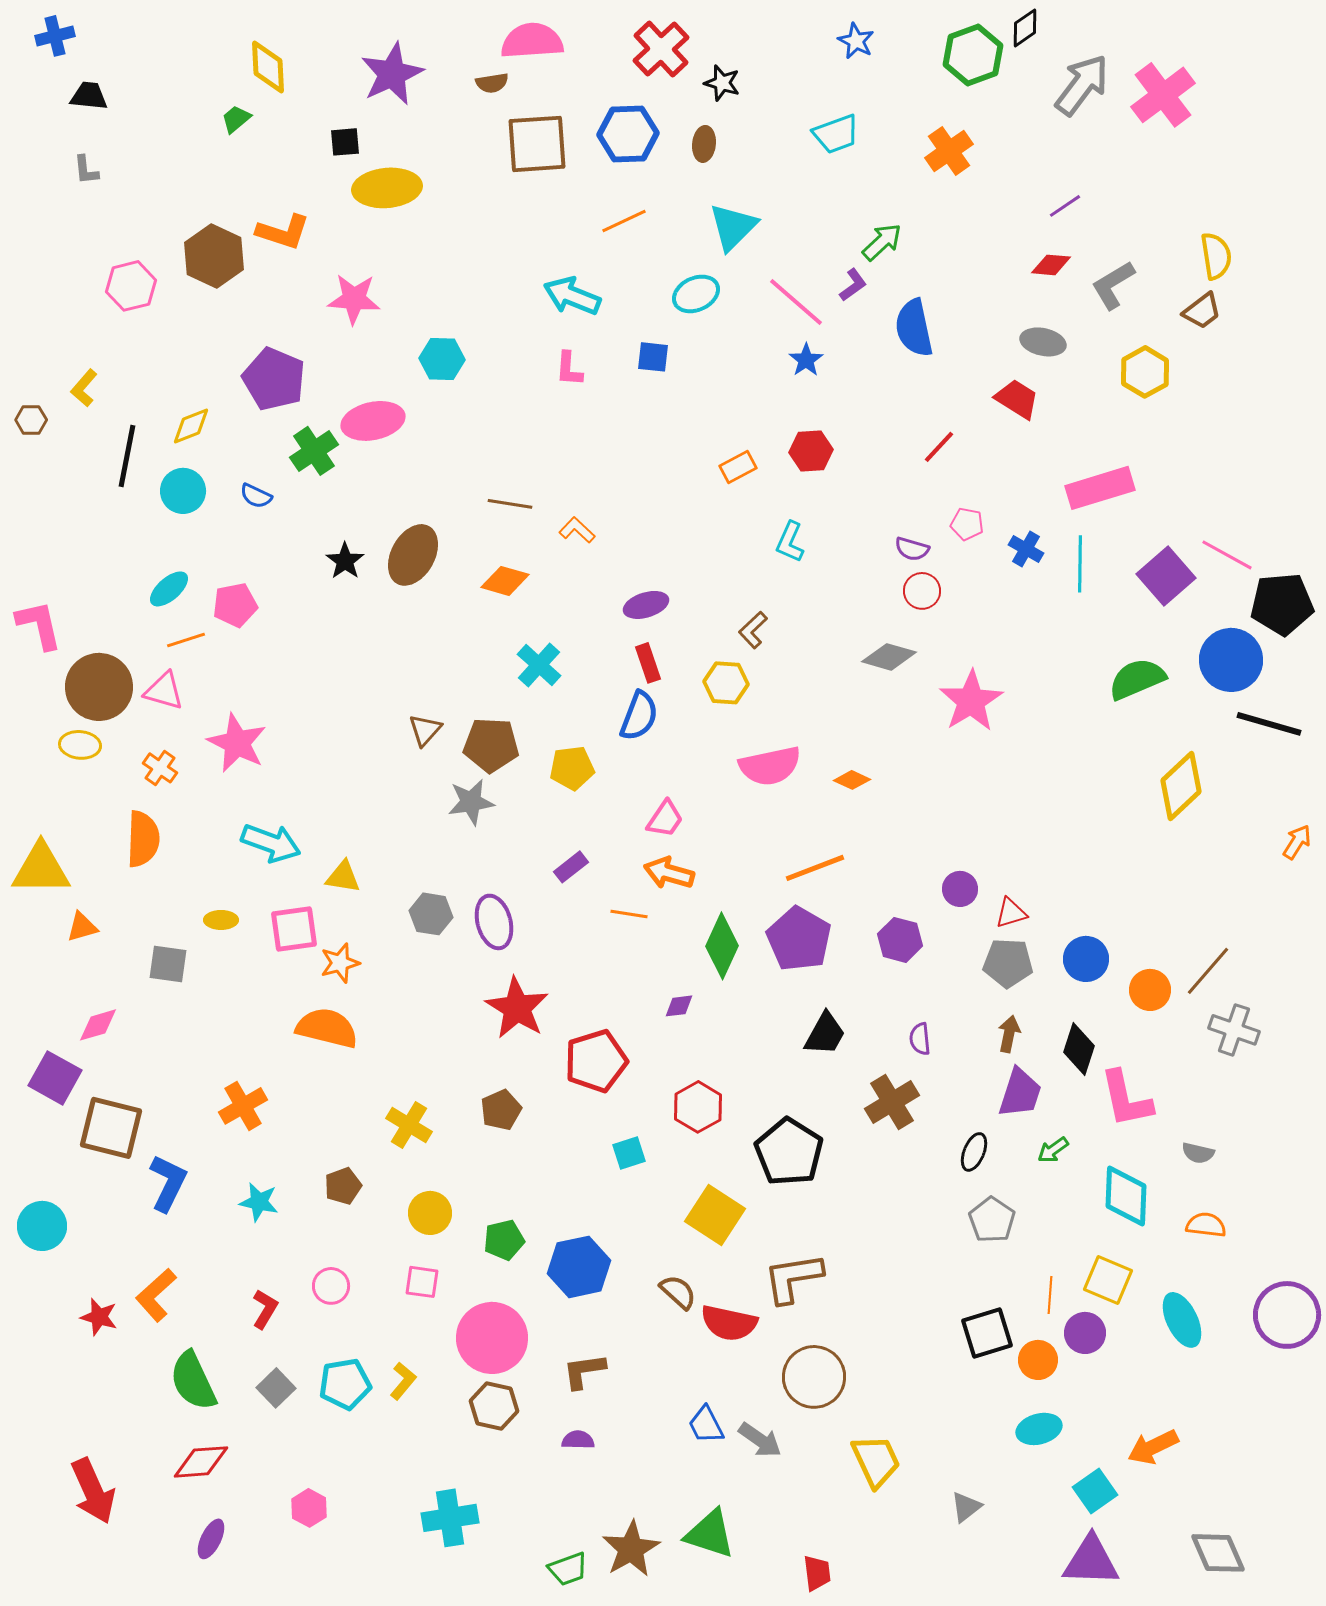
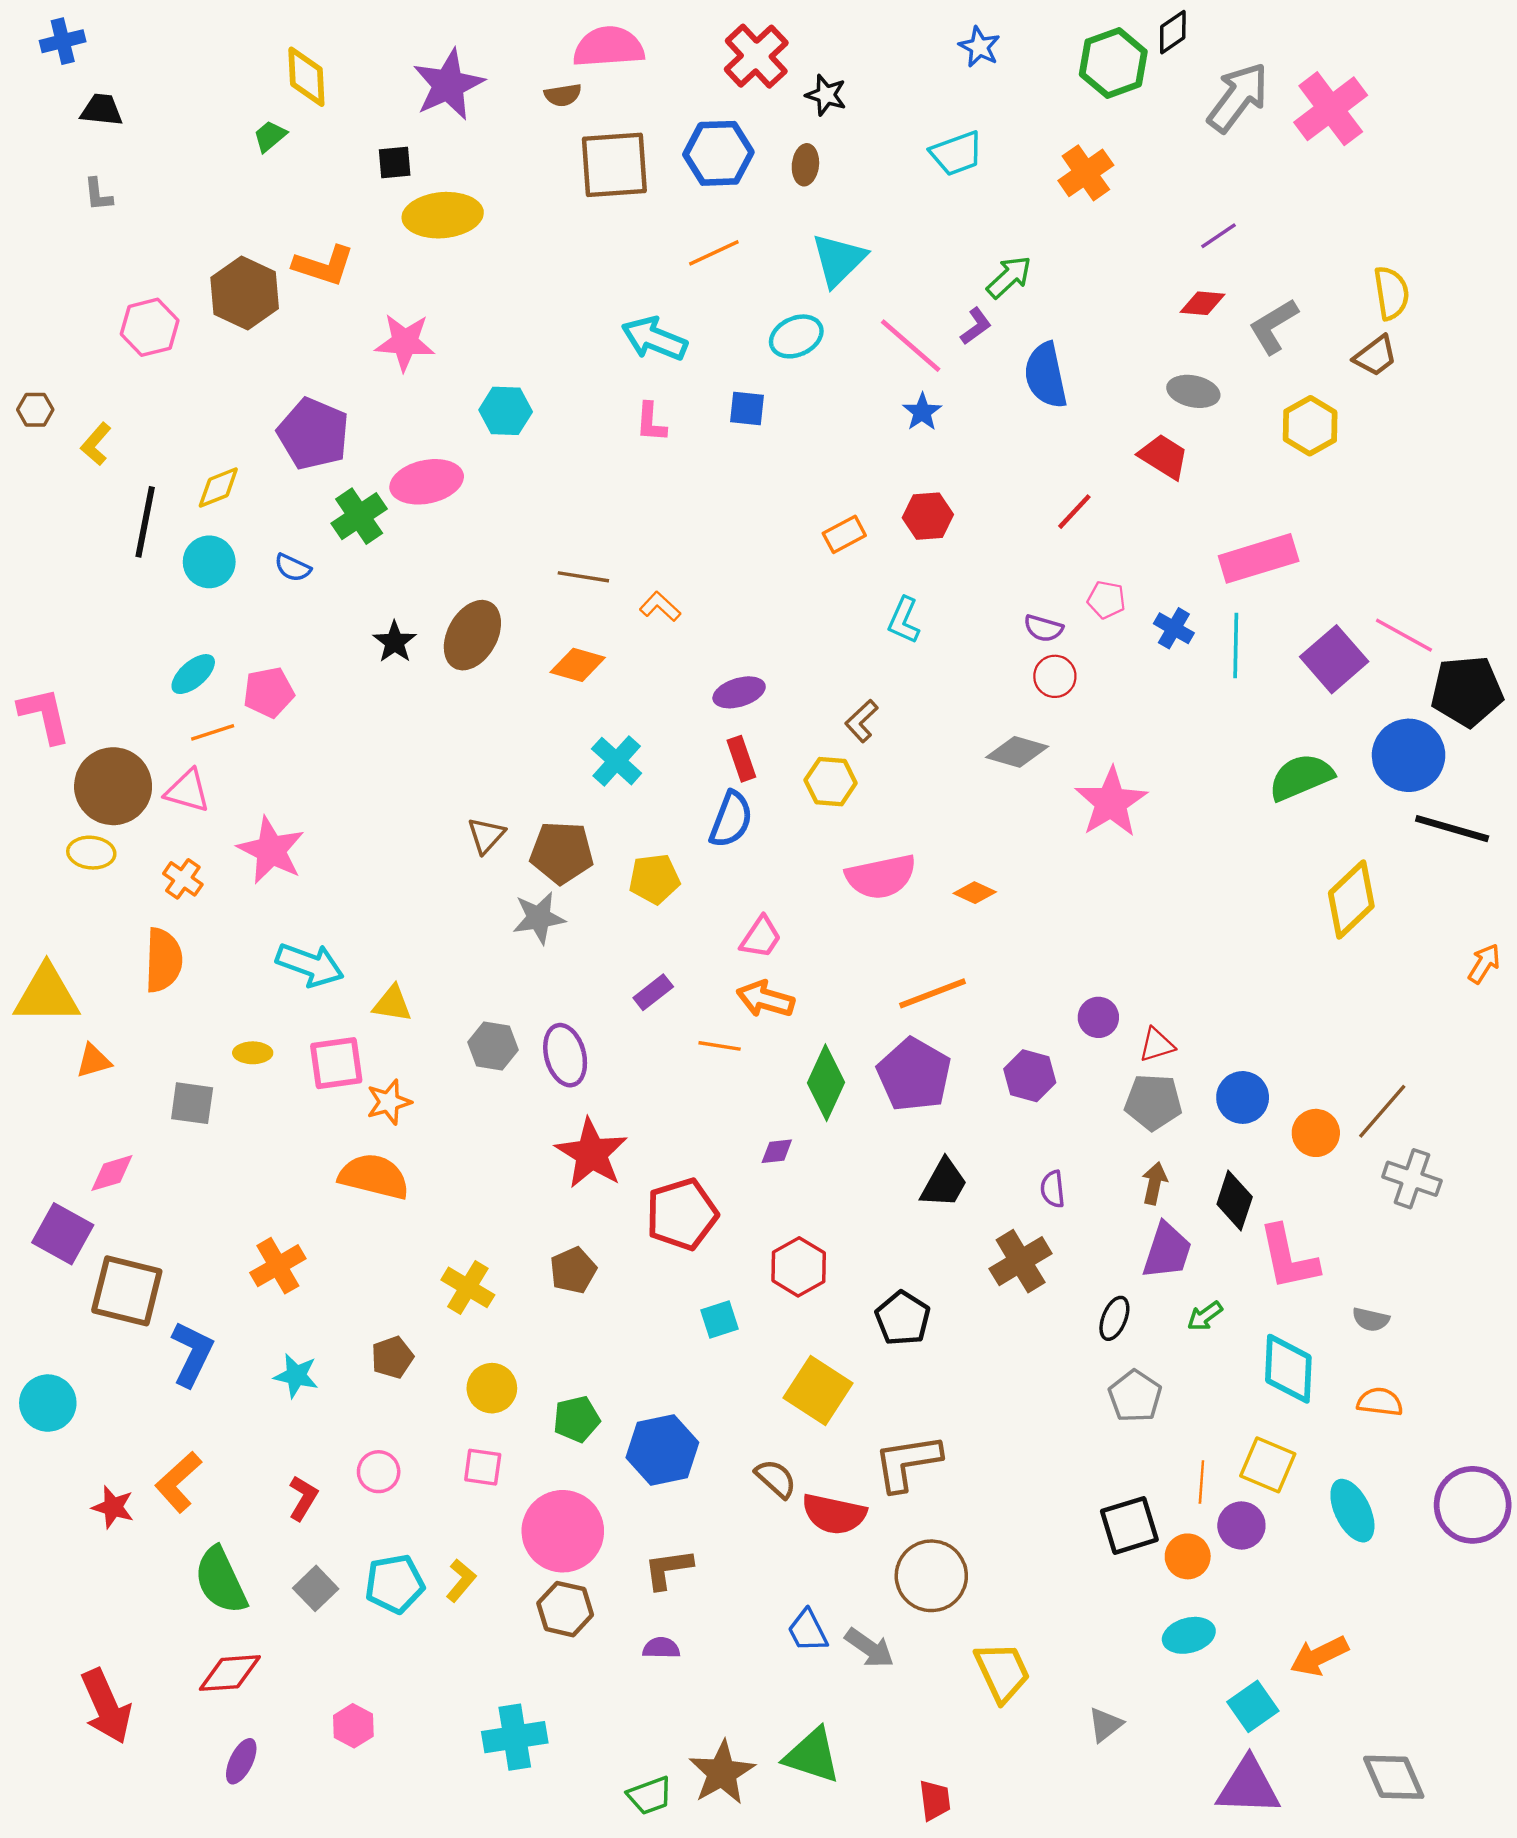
brown hexagon: (31, 420) -> (35, 410), moved
black pentagon: (789, 1152) -> (903, 1318), size x0.7

